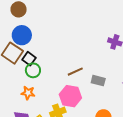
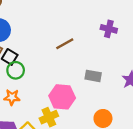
brown line: (75, 72) -> (65, 44), moved

